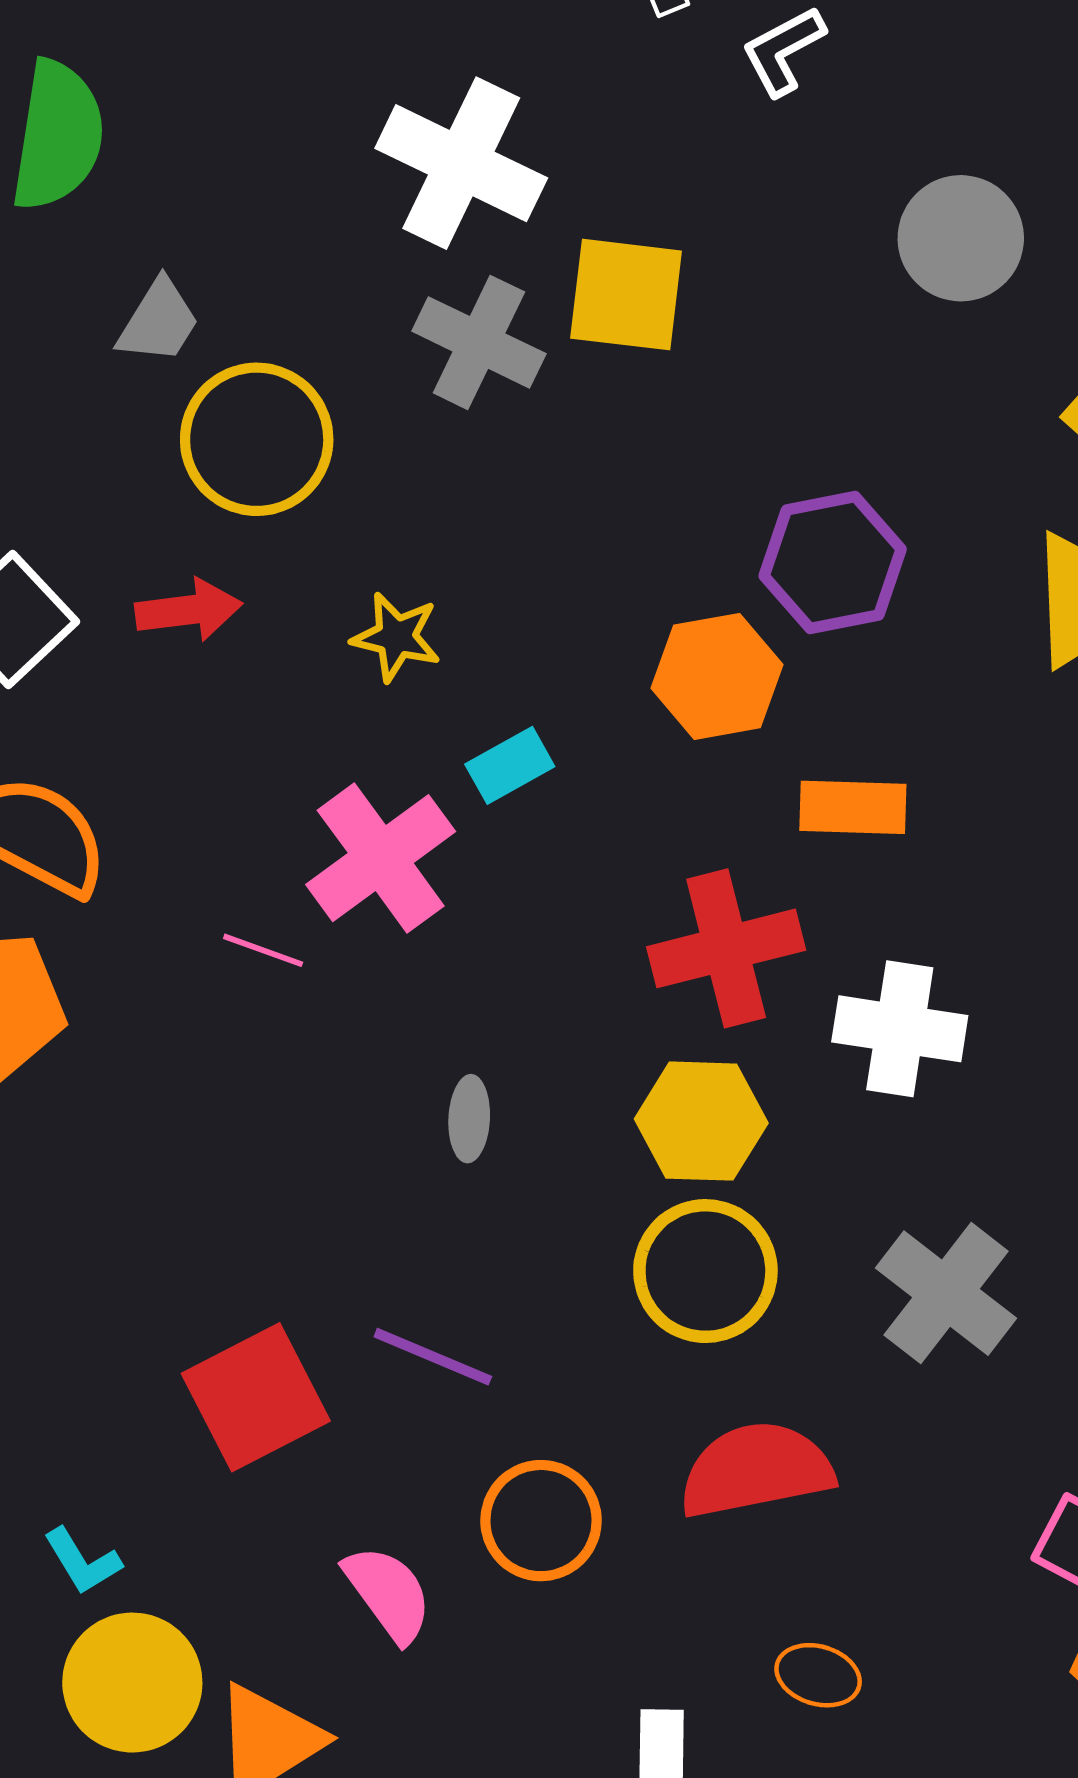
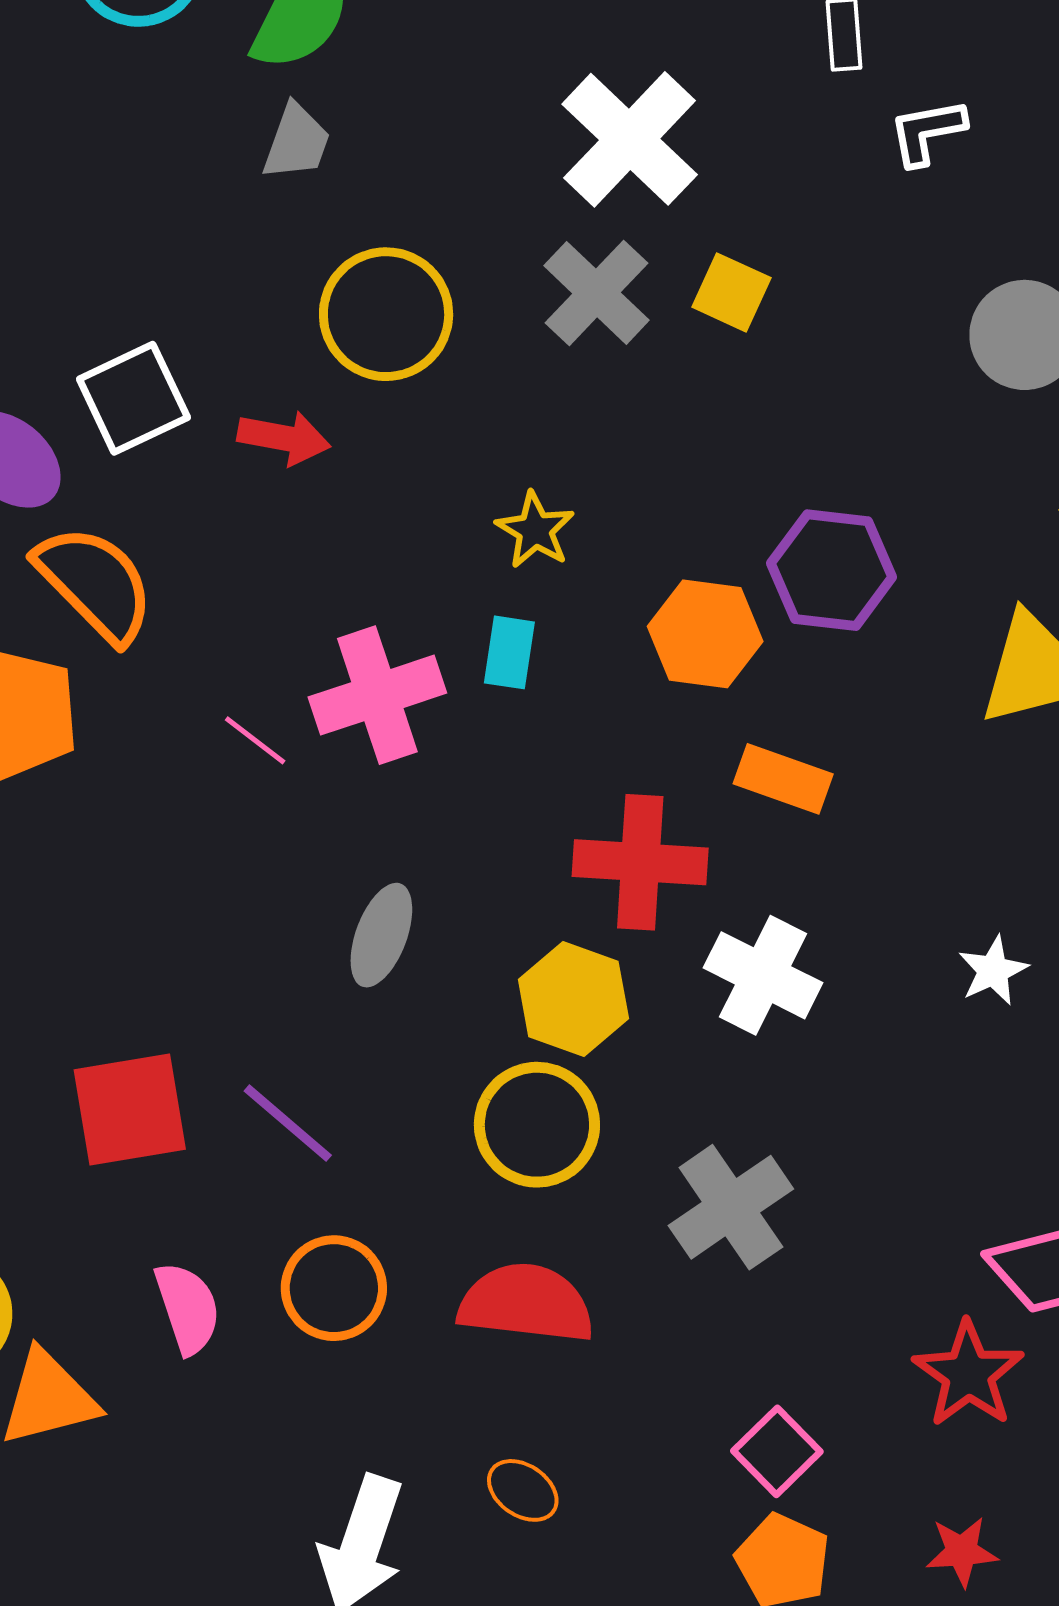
yellow square: (626, 295) -> (731, 292), size x0.7
gray trapezoid: (159, 321) -> (297, 142), moved, turned -30
yellow star: (396, 637) -> (535, 530), moved
cyan rectangle: (510, 765) -> (509, 652), turned -70
gray ellipse: (469, 1119) -> (381, 935), size x1.4

